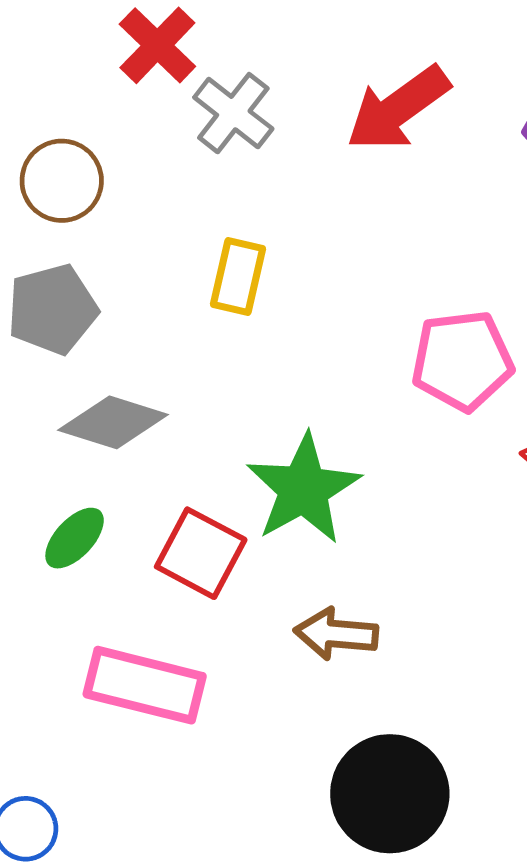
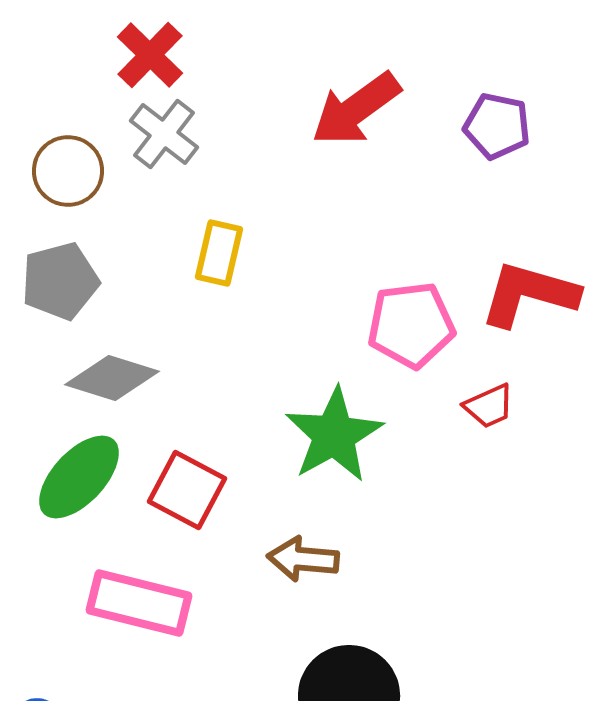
gray cross: (233, 113) -> (164, 134), moved
green star: (303, 489) -> (334, 435), moved
green ellipse: (75, 538) -> (79, 477), size x1.6

